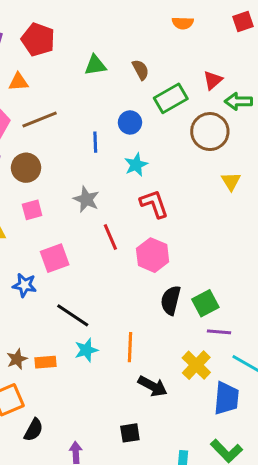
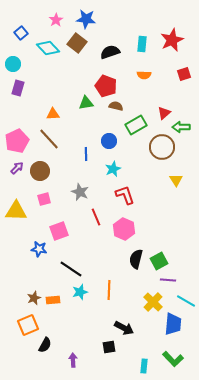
red pentagon: (38, 40) -> (106, 86), moved
brown semicircle: (141, 70) -> (116, 106), turned -48
orange triangle: (18, 82) -> (53, 114), moved
brown line: (40, 119) -> (49, 139), turned 70
black arrow: (153, 386) -> (124, 328), moved

